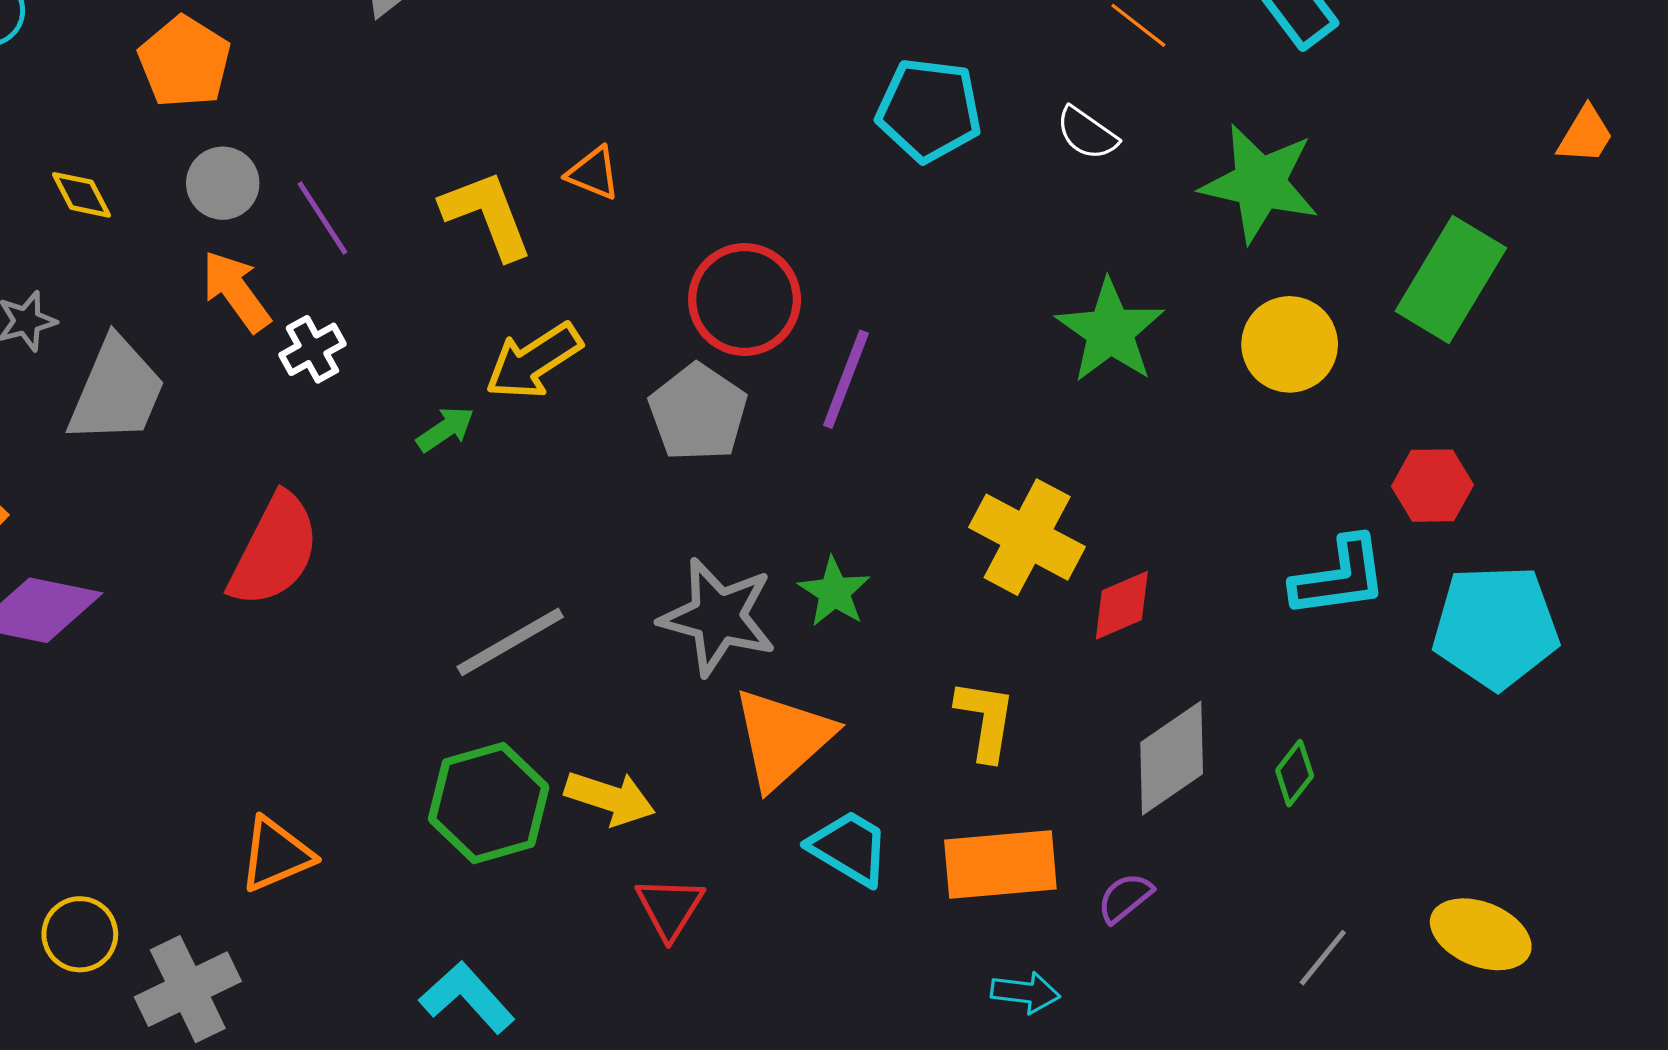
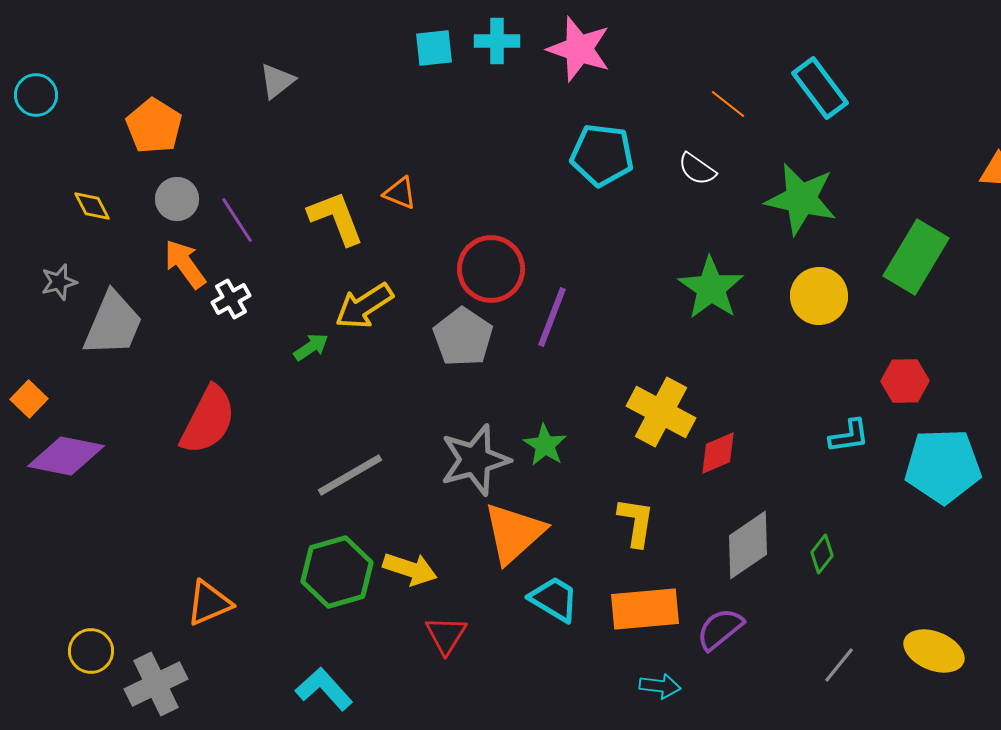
cyan L-shape: (1339, 577) -> (849, 436), size x0.7
gray star: (718, 617) -> (475, 460), turned -30
purple semicircle: (1125, 898) -> (720, 629), size x1.4

